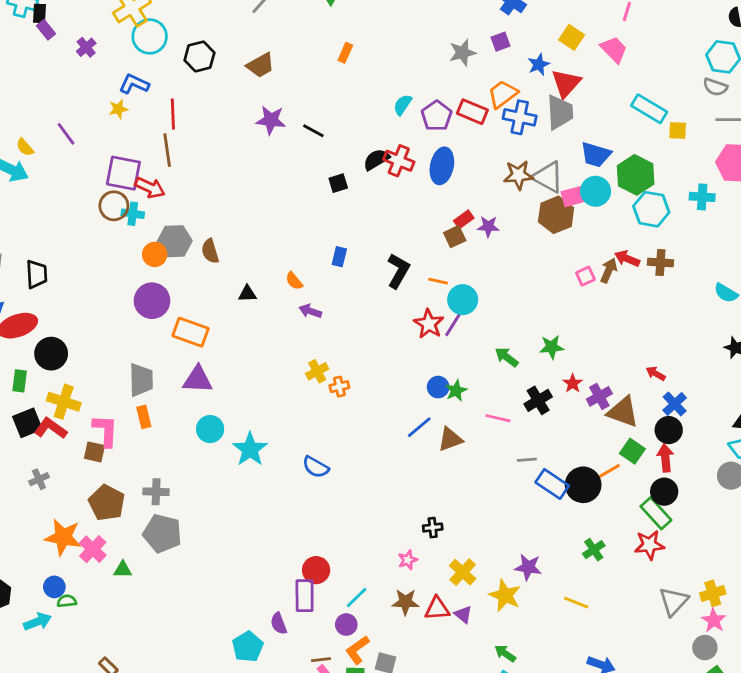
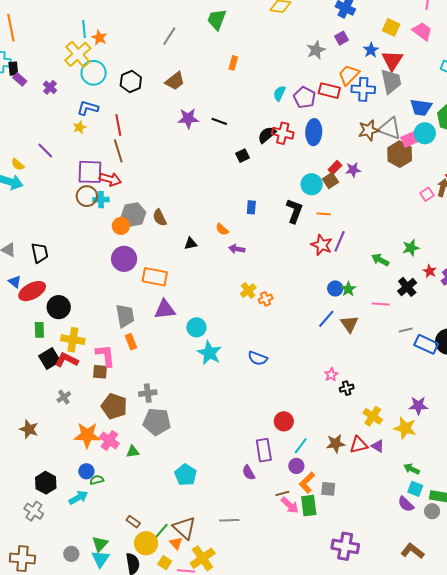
cyan circle: (463, 300) -> (312, 184), moved
cyan circle: (210, 429) -> (196, 327), moved
brown triangle: (450, 439) -> (349, 324), turned -36
pink star: (408, 560) -> (331, 375), moved
red circle: (316, 570) -> (284, 421), moved
cyan pentagon: (248, 647) -> (186, 475), moved

